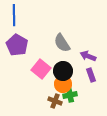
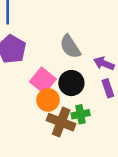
orange circle: (63, 84) -> (48, 100), moved
brown cross: (55, 101) -> (61, 122), size x1.5

